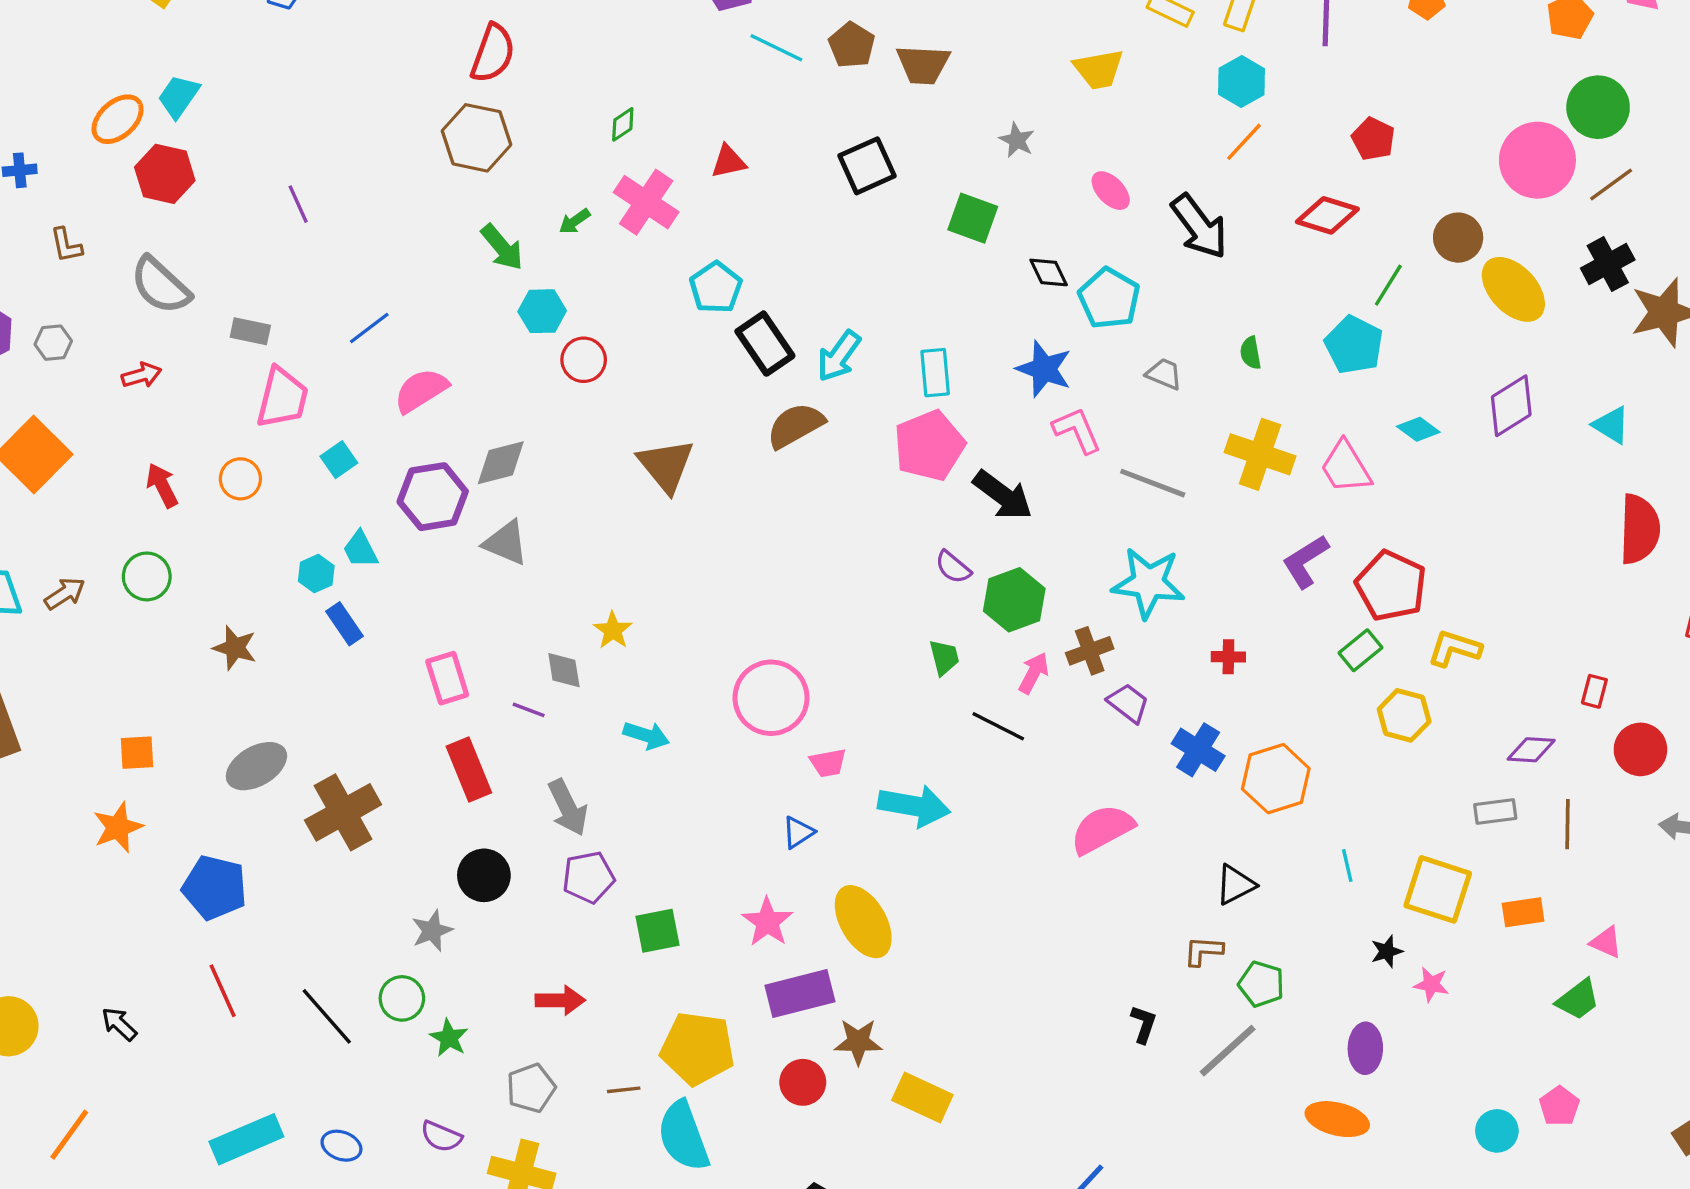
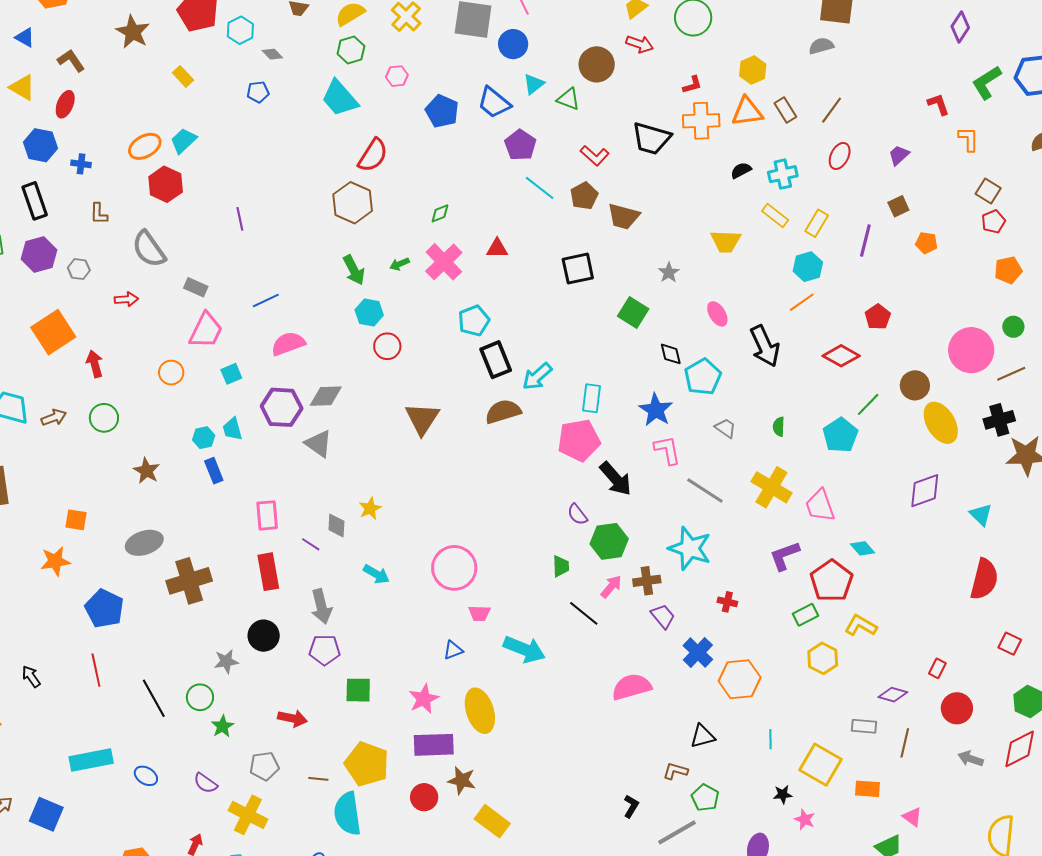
green circle: (1598, 107) -> (1013, 327), size x0.6
cyan diamond: (1418, 429) -> (862, 548), moved
red arrow: (162, 485) -> (95, 364), moved

